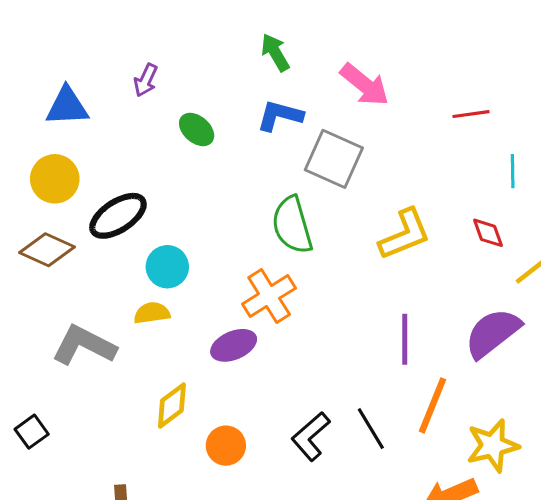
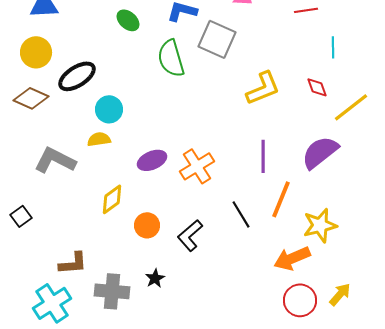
green semicircle: (292, 225) -> (171, 58), moved
orange cross: (269, 296) -> (197, 166), moved
black L-shape: (311, 436) -> (190, 235), moved

